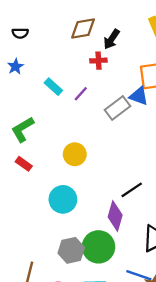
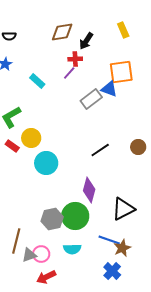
purple line: (81, 94) -> (69, 73), moved
yellow circle: (75, 154) -> (31, 138), moved
black line: (132, 190) -> (100, 150), moved
cyan circle: (63, 199) -> (46, 163), moved

